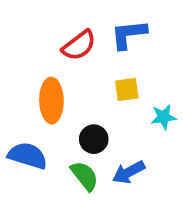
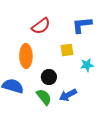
blue L-shape: (129, 34) -> (82, 25), moved

